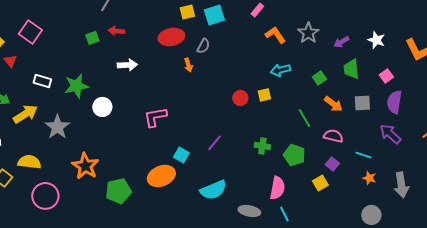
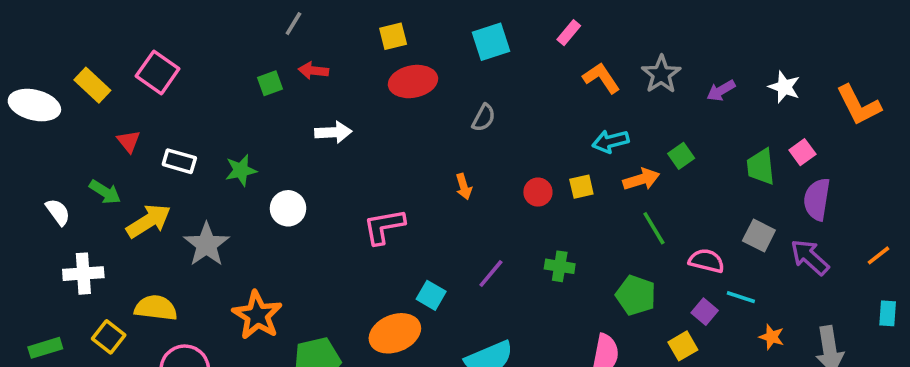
yellow square: (187, 12) -> (393, 36), moved
gray semicircle: (203, 46) -> (484, 118), moved
red triangle: (10, 61) -> (129, 141), moved
orange arrow: (188, 65) -> (464, 187), moved
green trapezoid: (351, 69) -> (761, 167), moved
green star: (76, 86) -> (241, 170), size x0.7
gray square: (362, 103) -> (759, 235), moved, turned 30
orange arrow: (333, 104) -> (641, 179), moved, turned -54
green cross: (262, 146) -> (560, 266), moved
cyan line: (363, 155) -> (741, 297), moved

